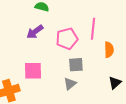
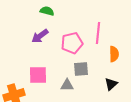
black triangle: (115, 83) -> (111, 84), moved
gray triangle: (70, 84) -> (67, 85), moved, turned 40

